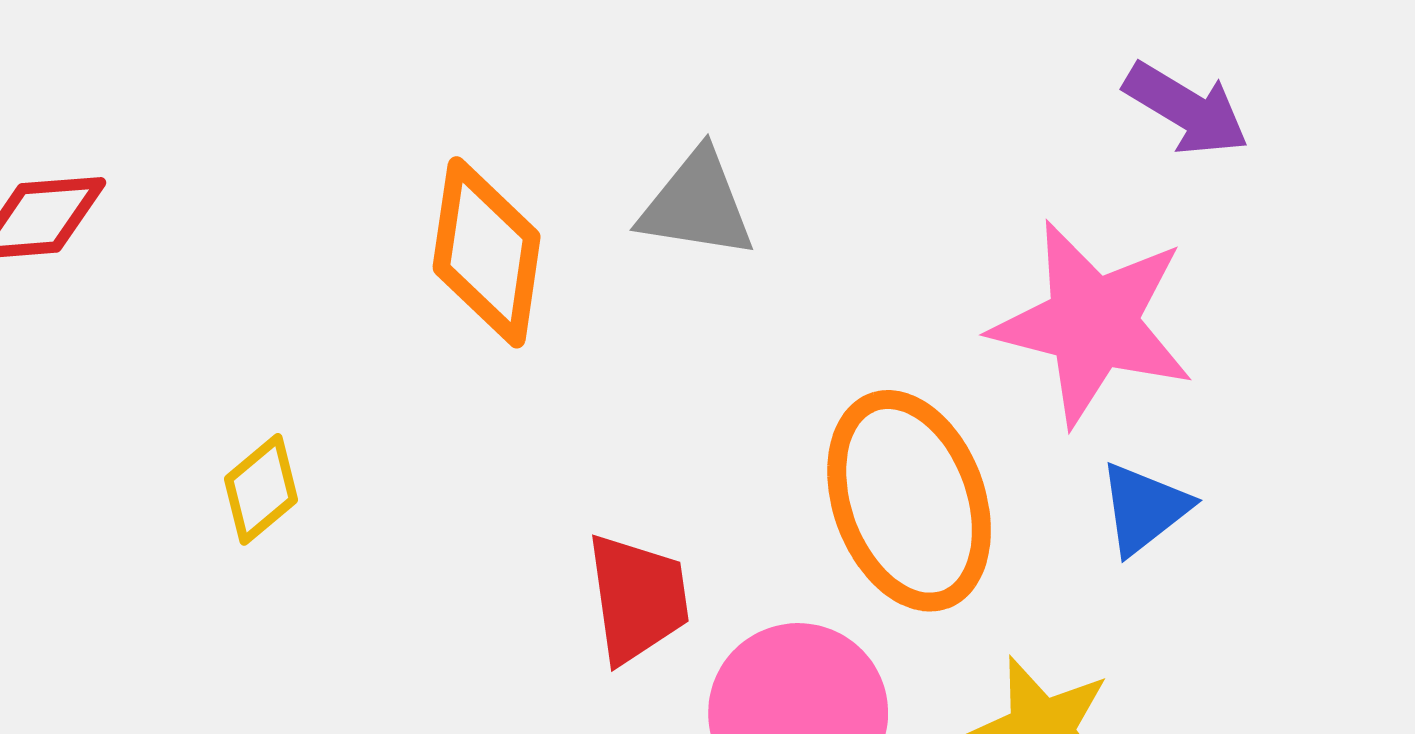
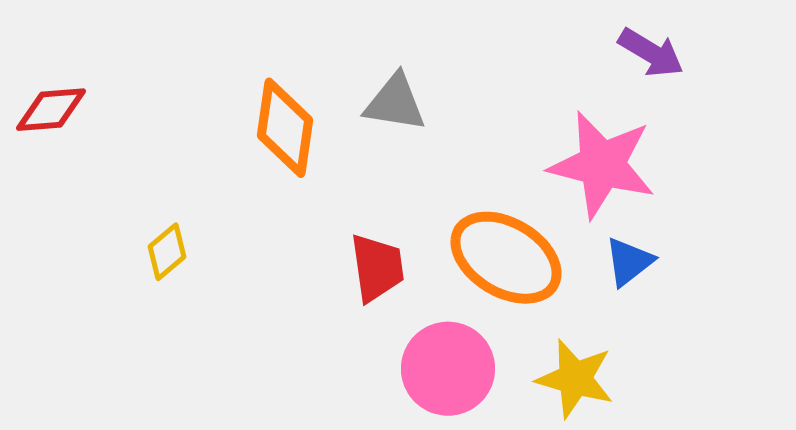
orange ellipse: (909, 501) -> (506, 258), turned -39
red trapezoid: (638, 598) -> (377, 268), moved

